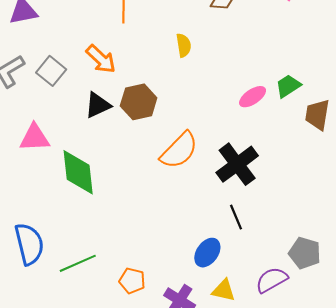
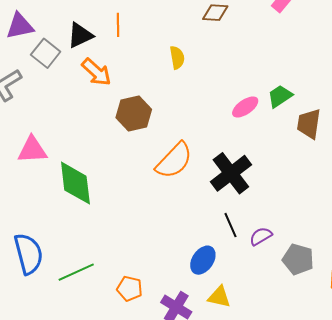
gray square: (51, 71) -> (46, 53), moved
black triangle: (98, 105) -> (80, 35), moved
purple semicircle: (272, 280) -> (261, 236), moved, size x0.7

